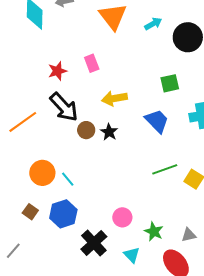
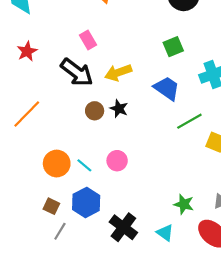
red star: (57, 71) -> (27, 51), moved
black arrow: (64, 107) -> (77, 72), moved
green line: (165, 169) -> (189, 121), moved
pink circle: (122, 217) -> (117, 161), moved
gray line: (13, 251) -> (60, 231), moved

